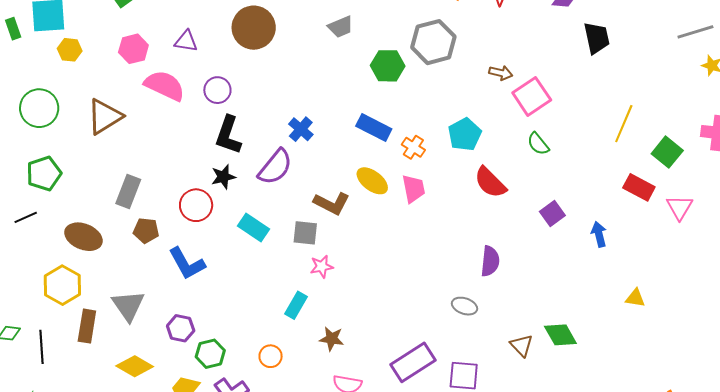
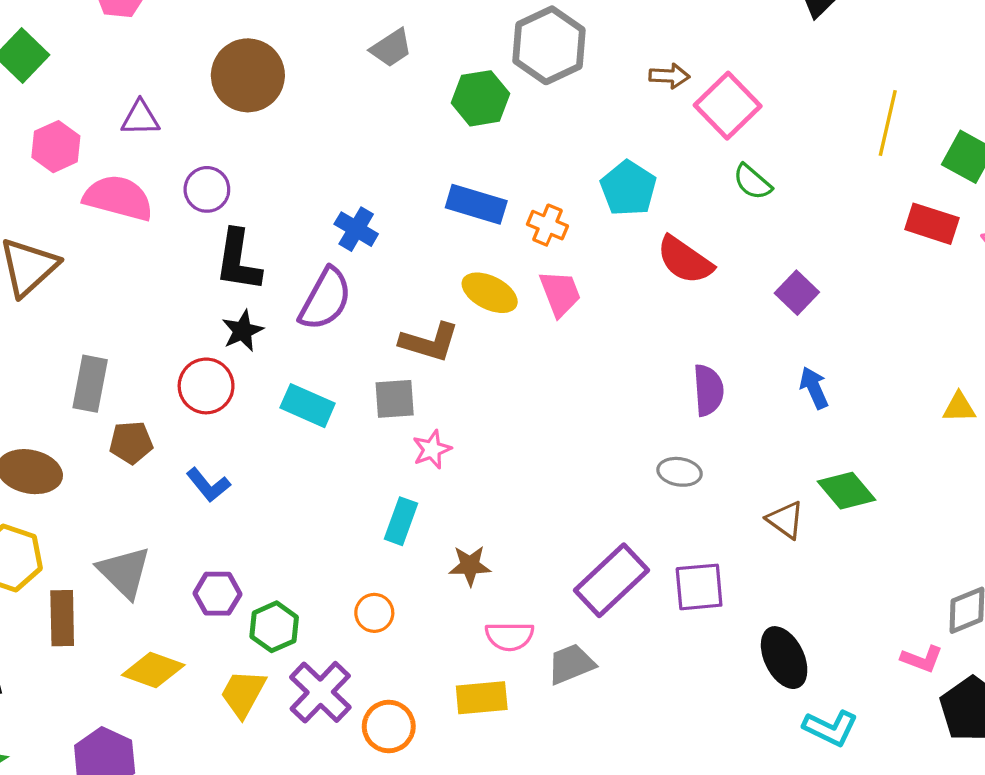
blue arrow: (599, 234) -> (814, 388), moved
blue L-shape: (187, 263) -> (208, 485), size x0.7

